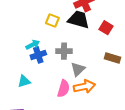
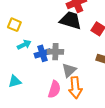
yellow square: (52, 20) -> (14, 25), moved
blue cross: (38, 55) -> (42, 53), moved
orange arrow: (84, 86) -> (75, 88), turned 95

